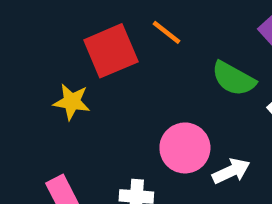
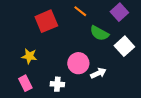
orange line: (166, 32) -> (80, 11), moved
yellow star: (72, 102) -> (29, 56), moved

